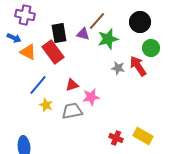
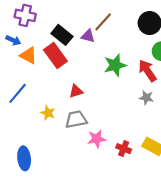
black rectangle: (59, 33) -> (62, 35), turned -42
green star: (108, 39) -> (115, 65), moved
gray star: (118, 68) -> (146, 98), moved
blue line: (38, 85) -> (18, 93), moved
pink star: (91, 97) -> (97, 139), moved

